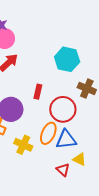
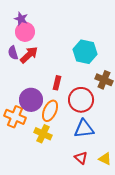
orange ellipse: (48, 133) -> (50, 111), moved
yellow triangle: (80, 159) -> (105, 159), moved

